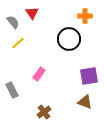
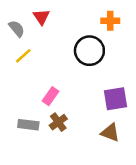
gray rectangle: (12, 90) -> (28, 125), moved, turned -56
brown cross: (44, 112) -> (58, 122), moved

